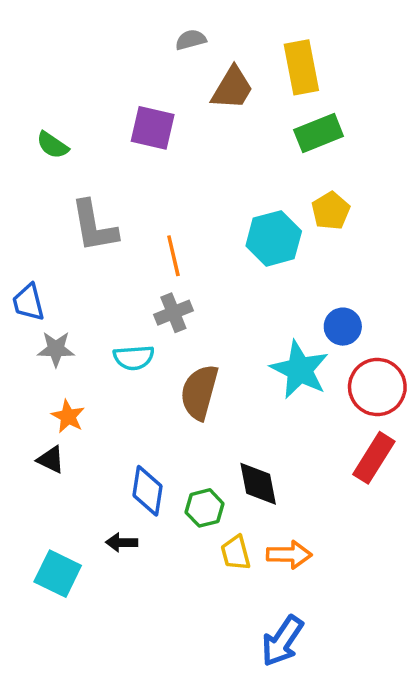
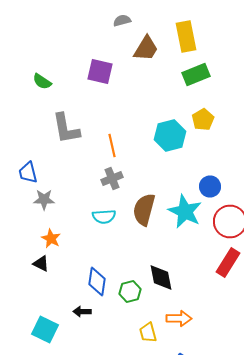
cyan semicircle: (134, 358) -> (104, 216), moved
brown semicircle: (199, 392) -> (144, 210), moved
yellow trapezoid: (236, 553) -> (148, 332), moved

